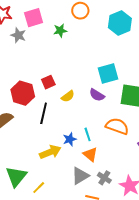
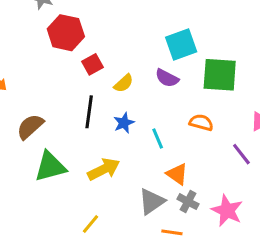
red hexagon: (23, 93) -> (66, 33), moved
orange semicircle: (117, 126) -> (201, 123), size x0.7
blue star: (70, 139) -> (124, 123), moved
orange triangle: (90, 154) -> (177, 174), moved
green triangle: (16, 176) -> (50, 167), moved, turned 40

